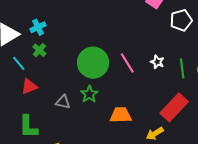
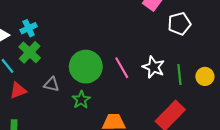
green cross: (39, 50) -> (30, 52), size x1.5
white star: (157, 62) -> (153, 67), size x1.5
gray triangle: (63, 102) -> (51, 84), moved

